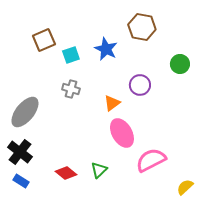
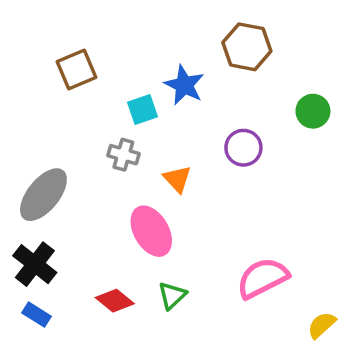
cyan square: (71, 55) -> (143, 109), moved
orange triangle: (112, 103) -> (177, 179), moved, turned -36
pink ellipse: (122, 133) -> (151, 231), moved

